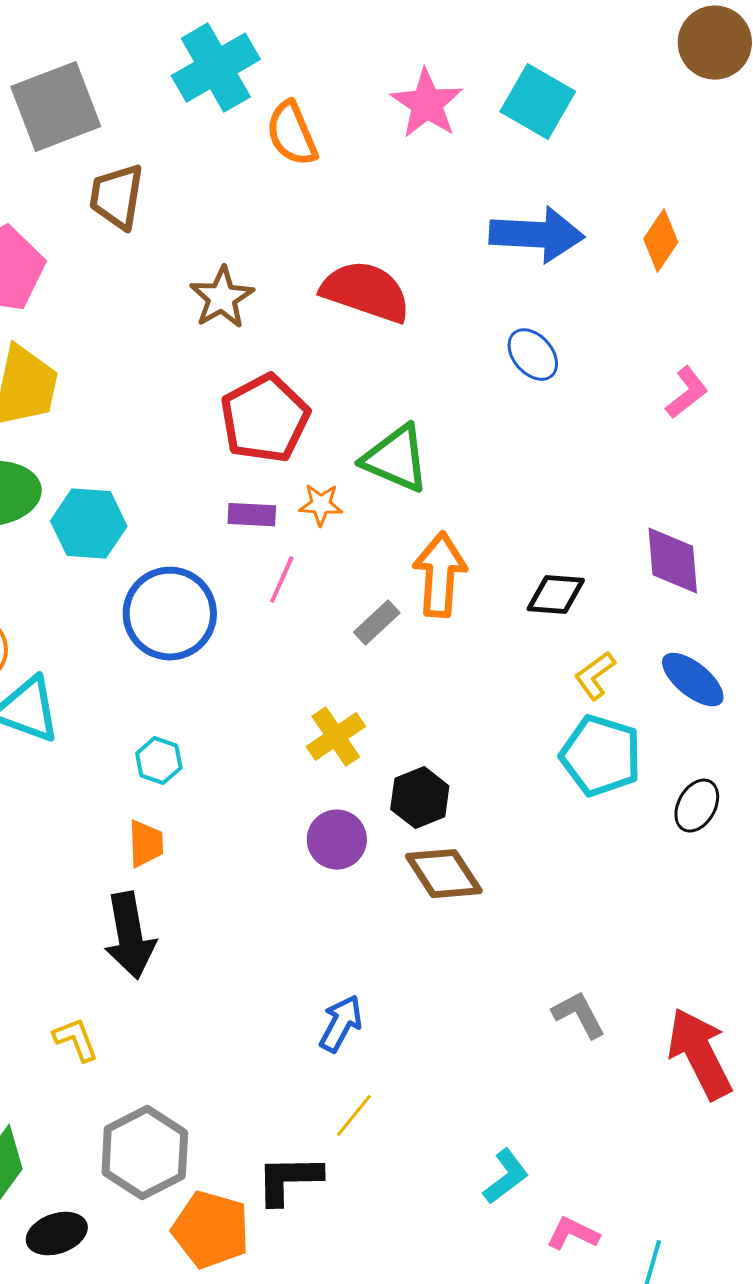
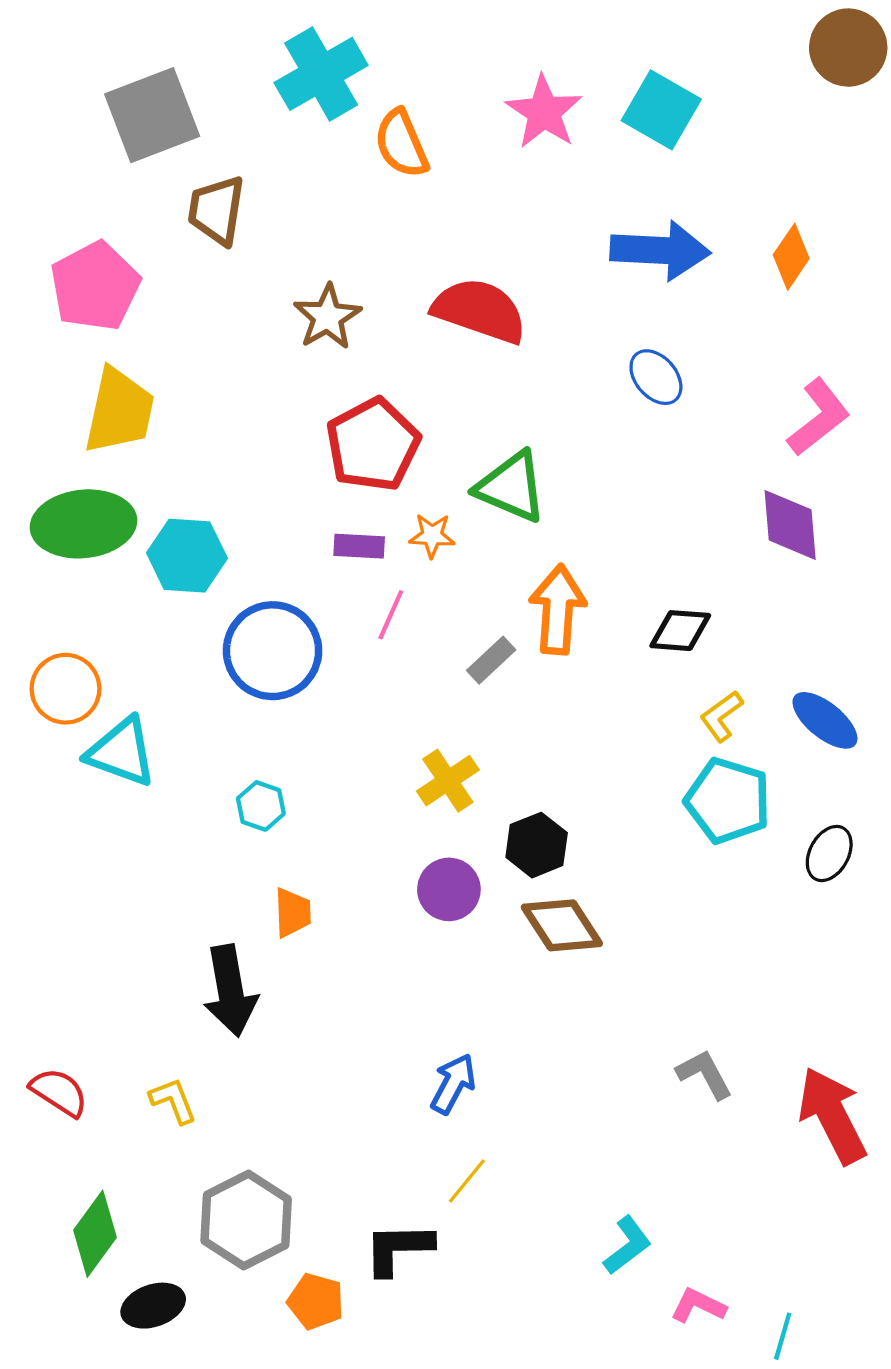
pink L-shape: (687, 393) -> (819, 417), size x1.4
purple diamond: (673, 561) -> (790, 525), moved
orange trapezoid: (146, 844) -> (293, 913), moved
orange pentagon: (211, 1230) -> (316, 1301), size x0.7

